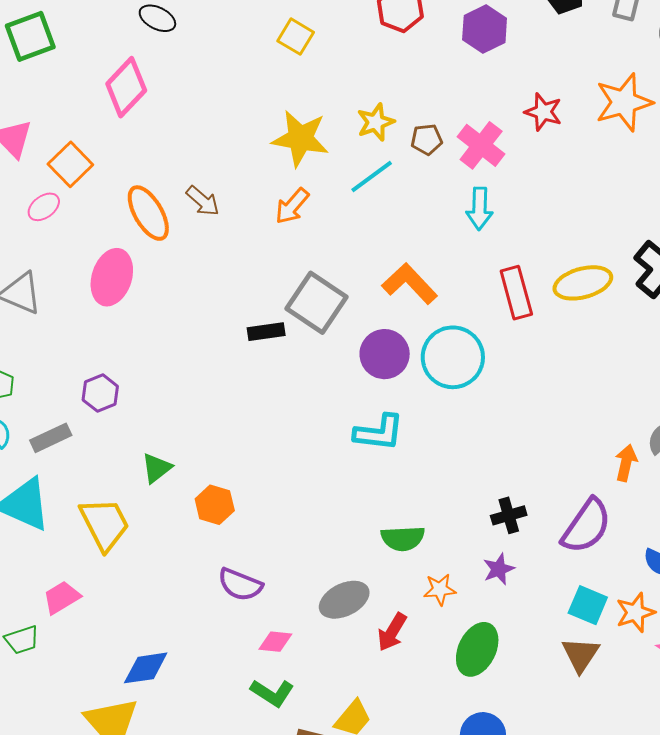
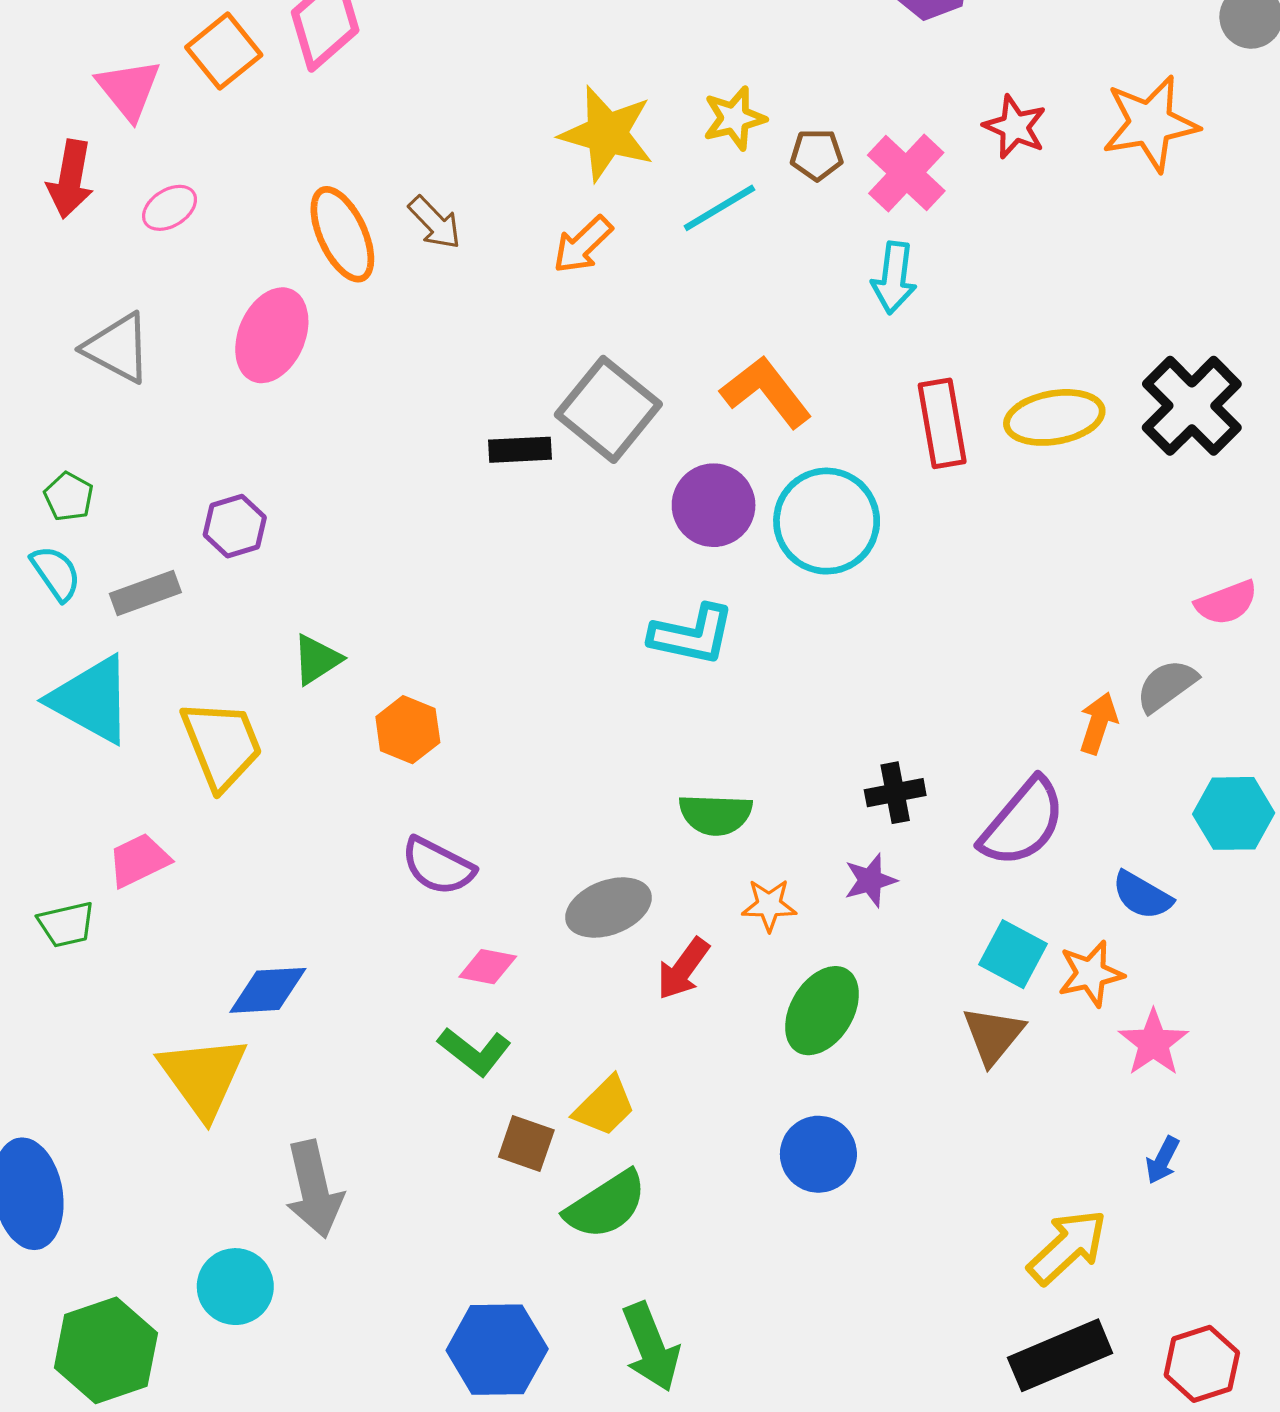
orange square: (70, 164) -> (224, 51), moved

